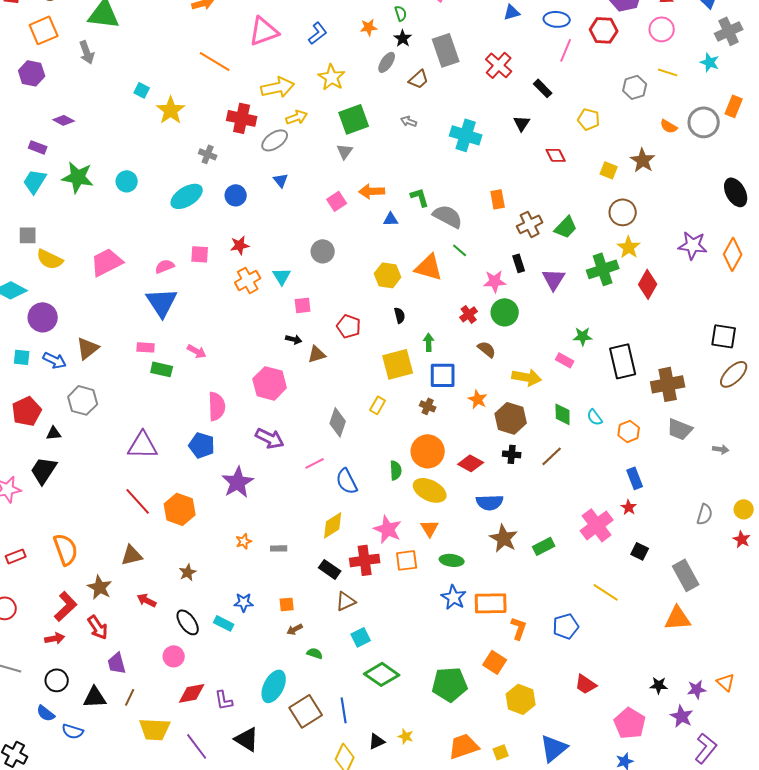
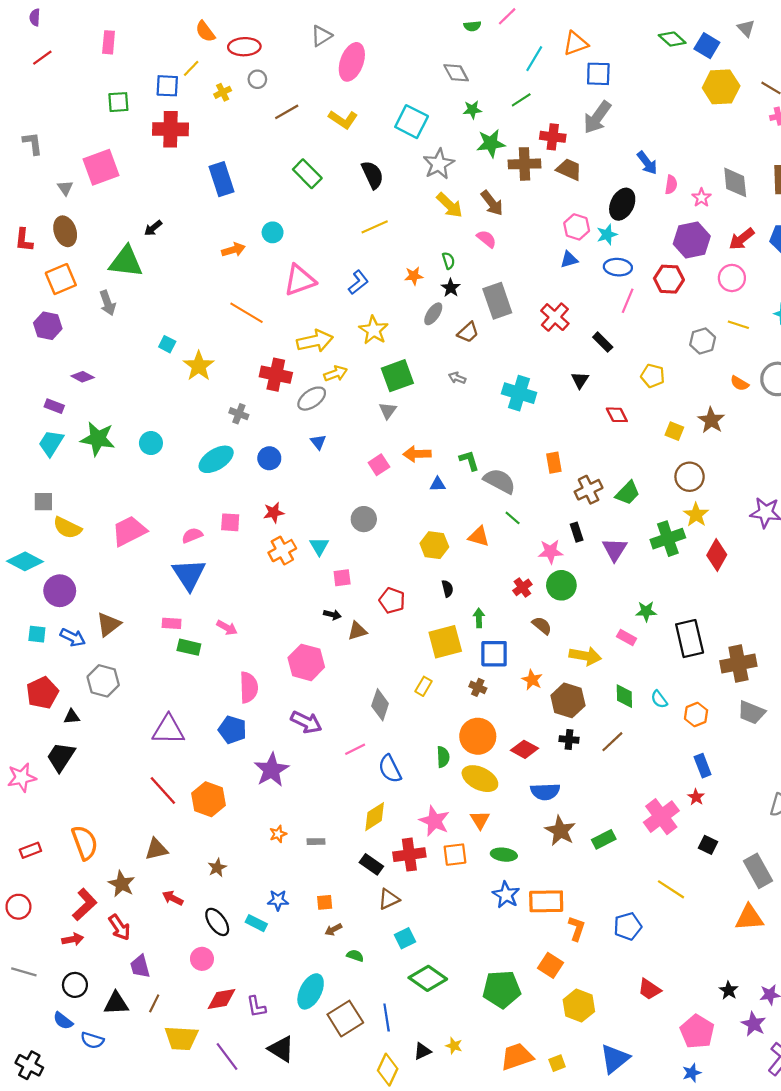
orange triangle: (429, 267) -> (479, 536), size x0.7
black star: (659, 685) -> (729, 990), turned 30

